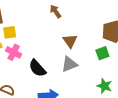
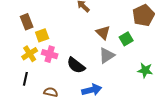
green square: (102, 53) -> (126, 39), moved

